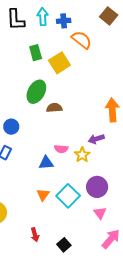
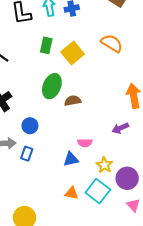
orange semicircle: (82, 40) -> (112, 43), moved
green rectangle: (36, 53) -> (46, 45), turned 35
yellow star: (82, 155) -> (104, 165), moved
orange triangle: (43, 195) -> (72, 193), turned -48

